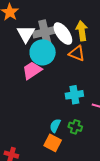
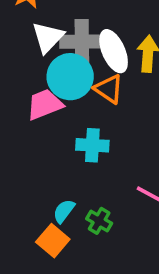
orange triangle: (77, 53) -> (109, 89), moved
cyan cross: (74, 95) -> (92, 145), moved

